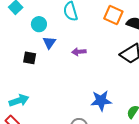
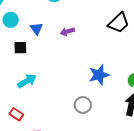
cyan circle: (39, 24) -> (11, 20), moved
cyan arrow: (19, 100) -> (27, 81), moved

